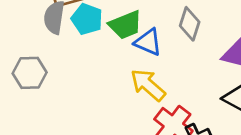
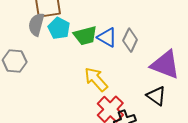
blue triangle: (148, 42) -> (107, 37), moved

